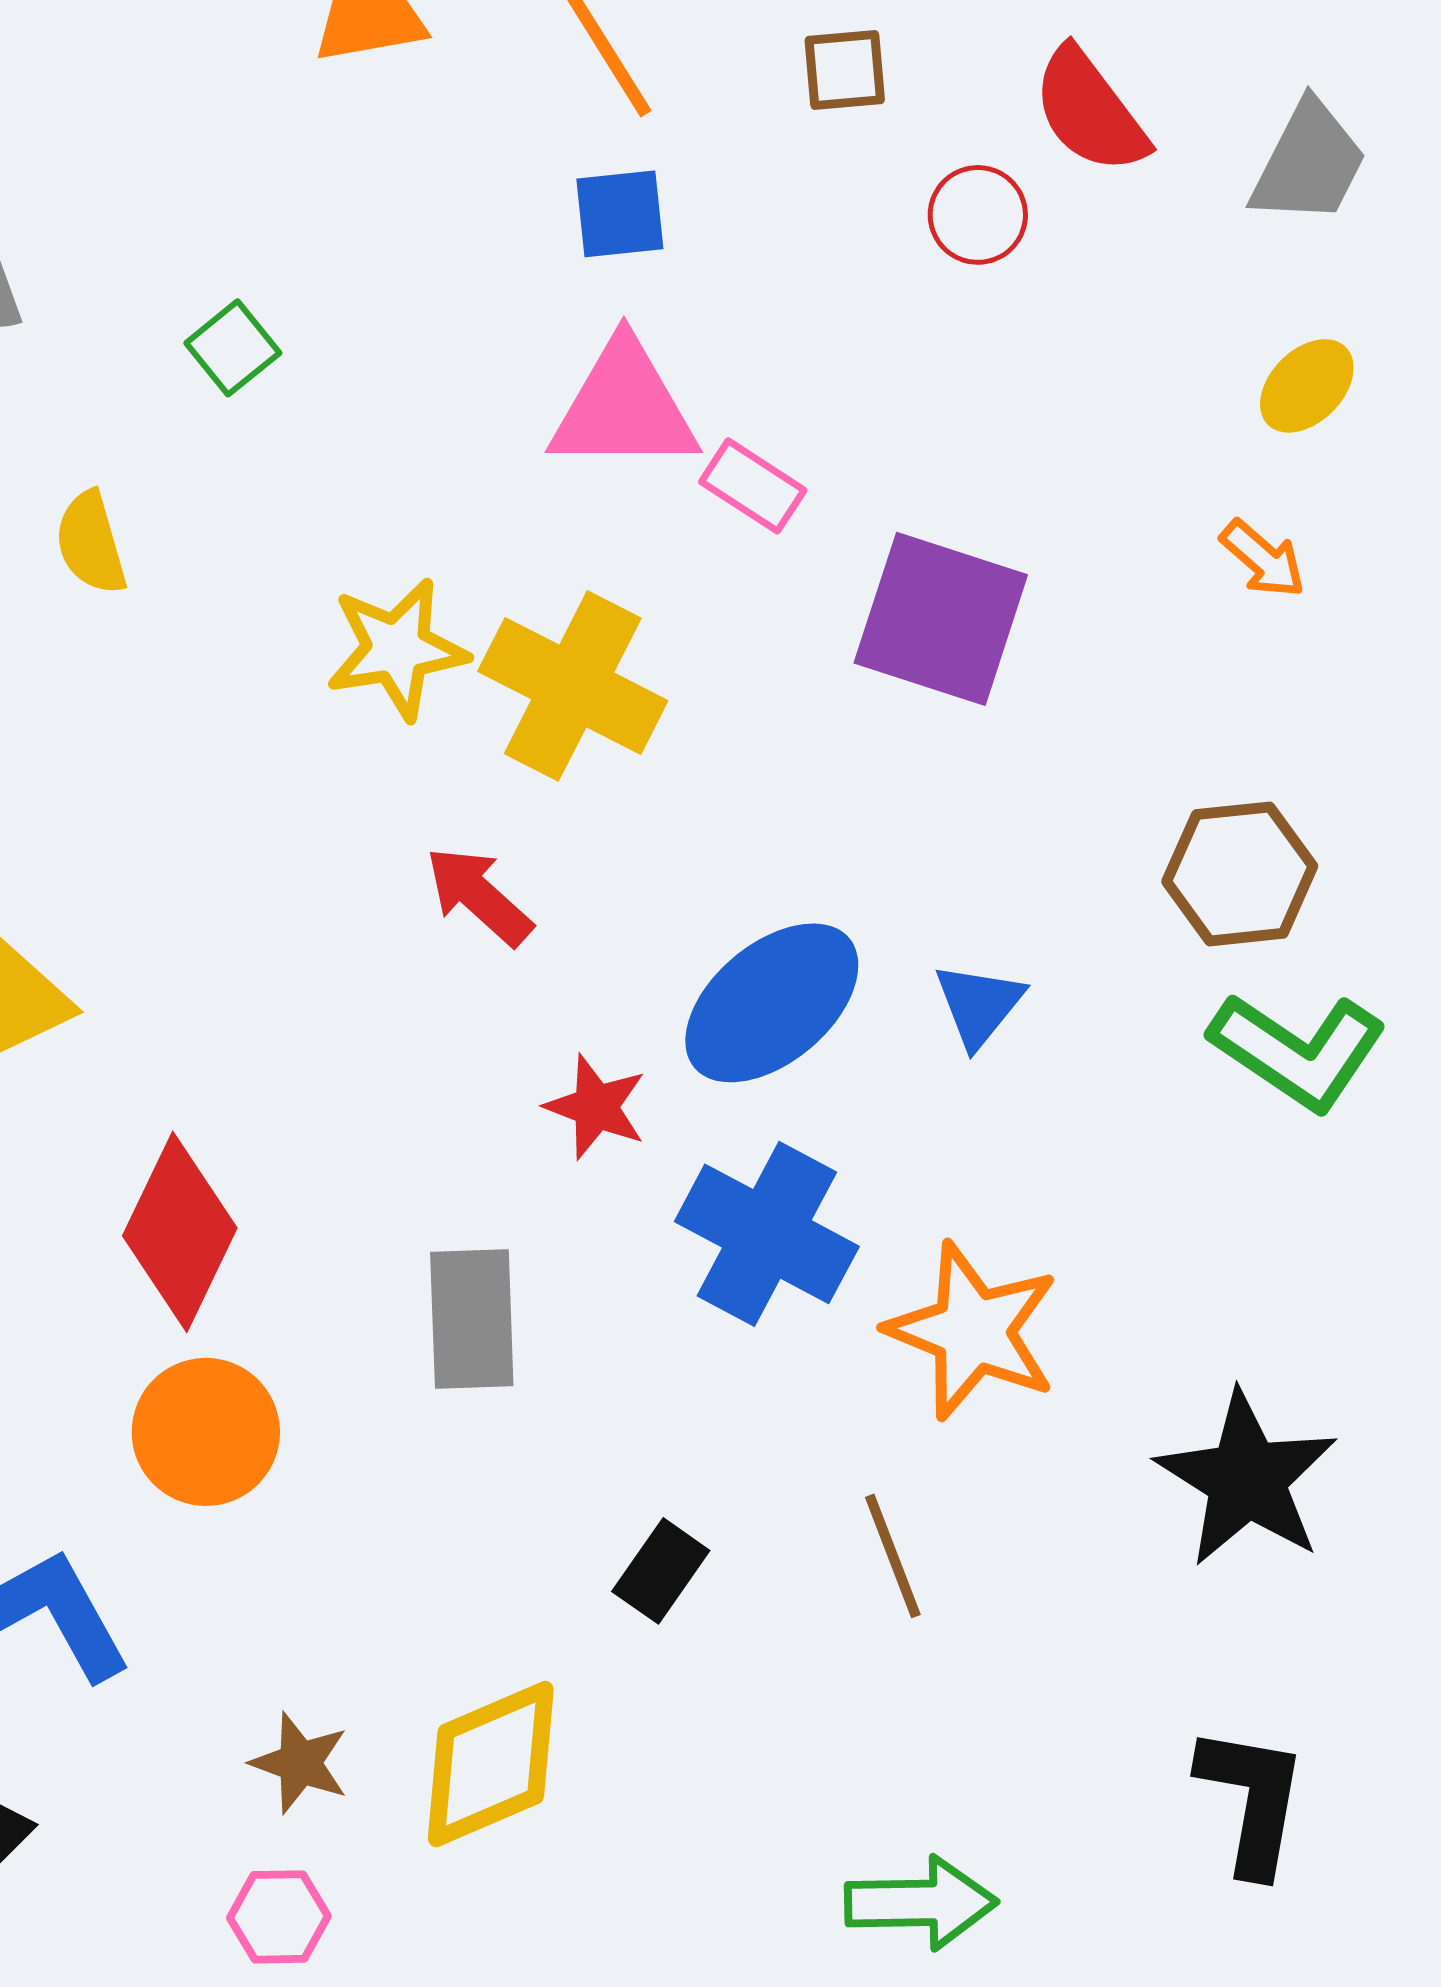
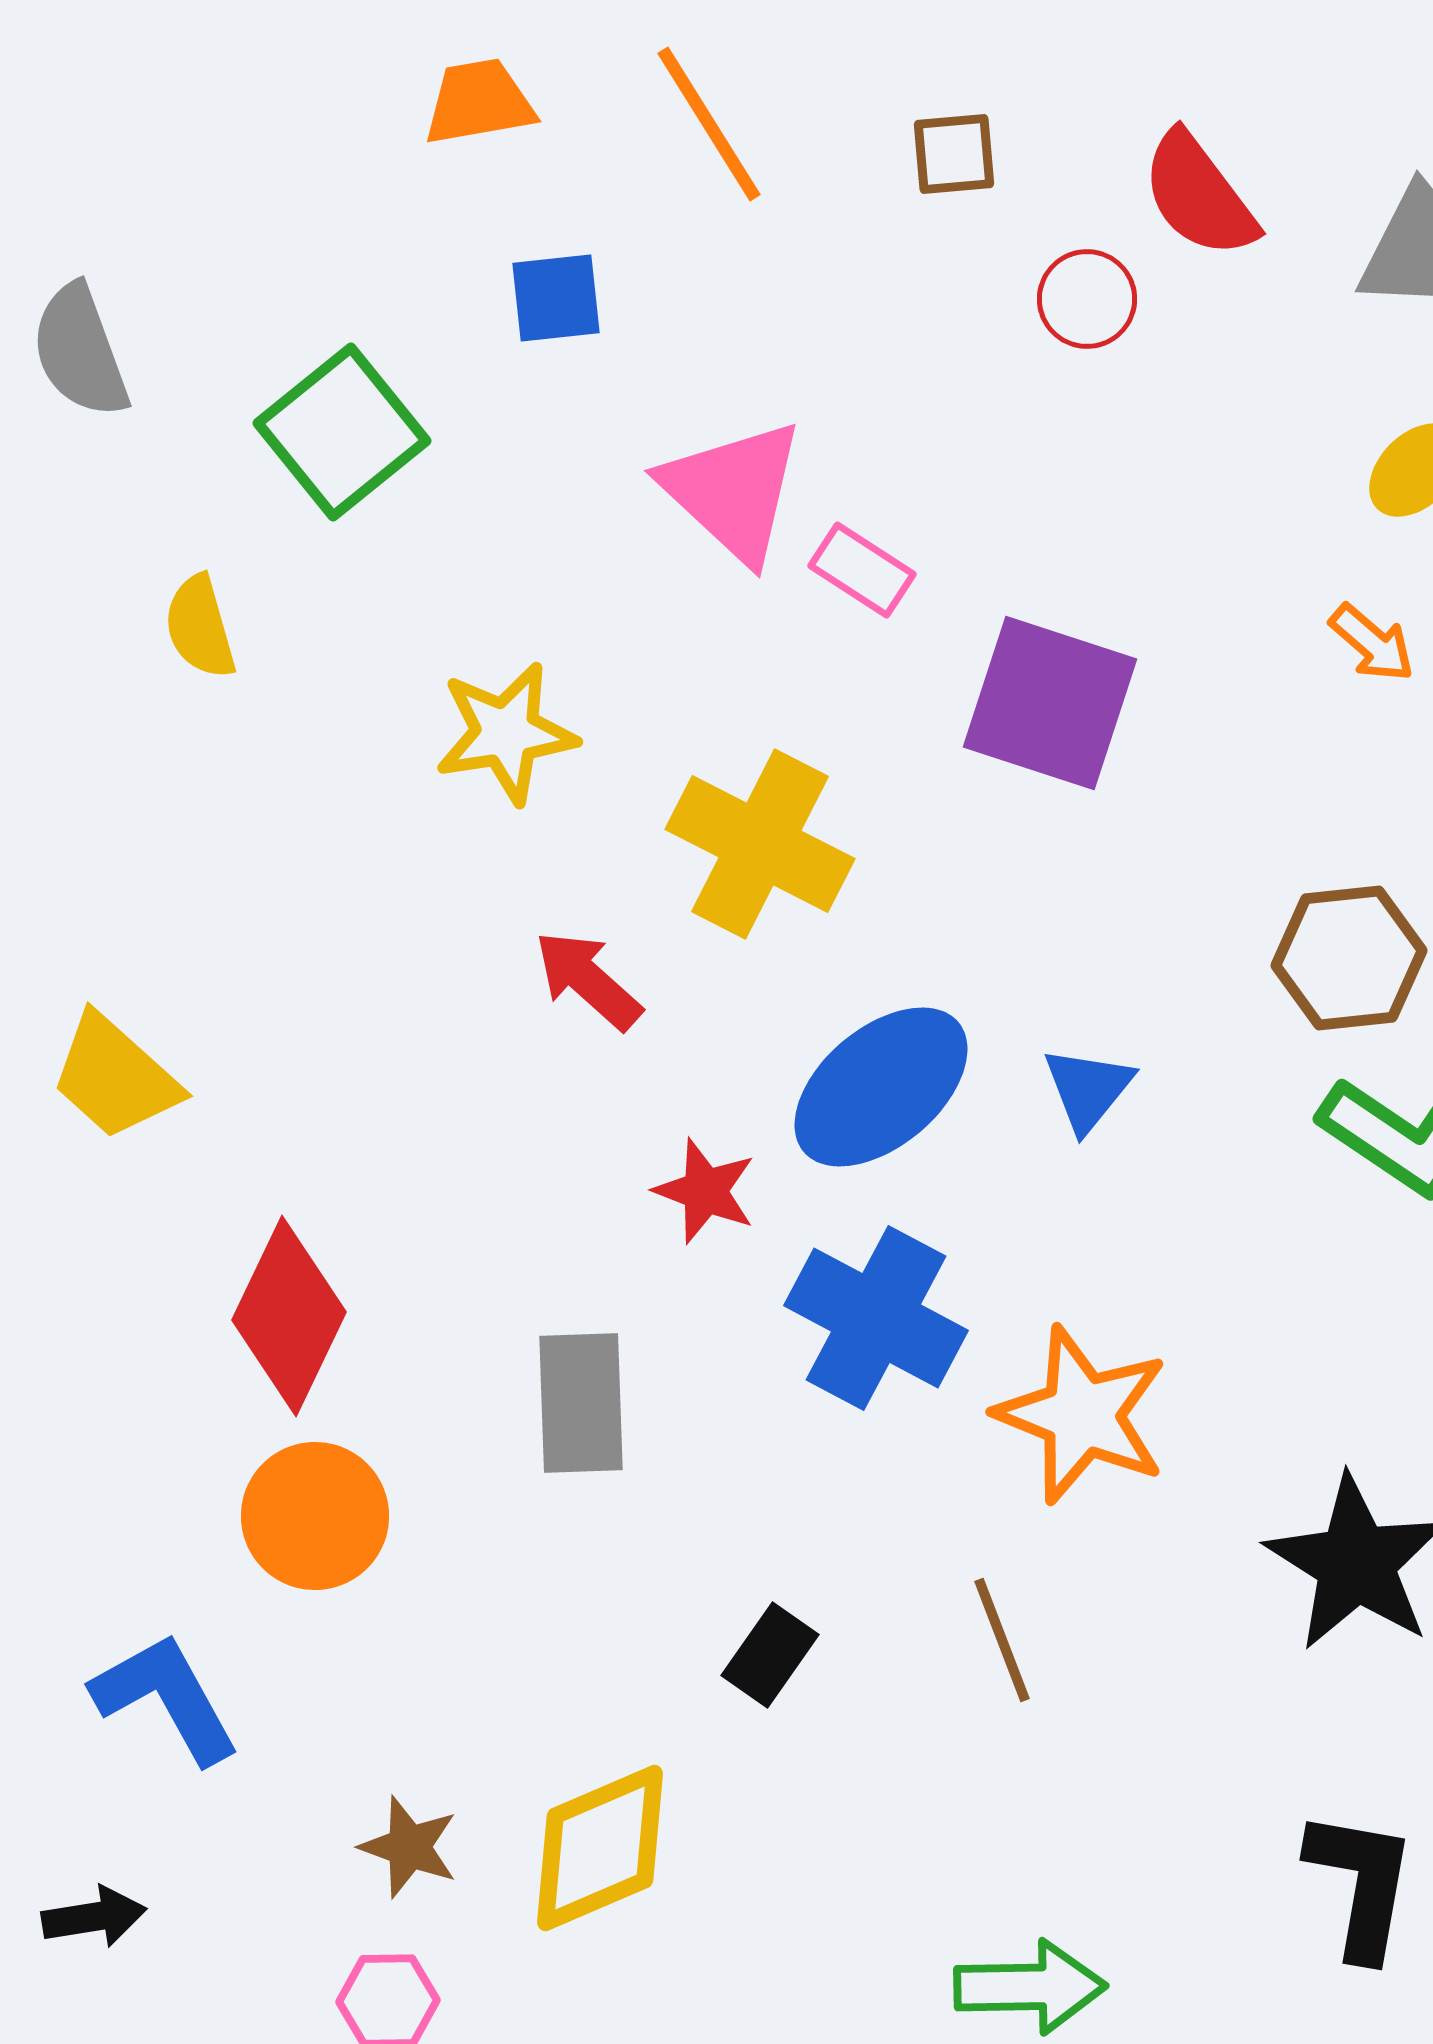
blue square: (620, 214) -> (556, 298), moved
green square: (233, 348) -> (342, 432), size x1.8
pink triangle: (624, 407) -> (733, 491), turned 43
yellow cross: (573, 686) -> (760, 844), moved

